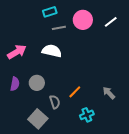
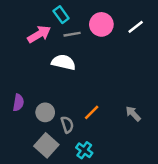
cyan rectangle: (50, 12) -> (61, 15), turned 72
pink arrow: (17, 52) -> (39, 34), moved
gray circle: (37, 83) -> (45, 112), moved
cyan cross: (87, 115) -> (84, 150), moved, turned -32

